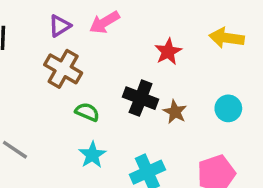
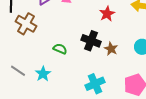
brown cross: (63, 69) -> (26, 24), moved
cyan star: (92, 155) -> (43, 74), moved

